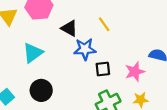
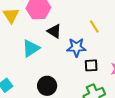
black triangle: (69, 28) -> (54, 31), moved
black circle: (41, 90) -> (47, 86), moved

